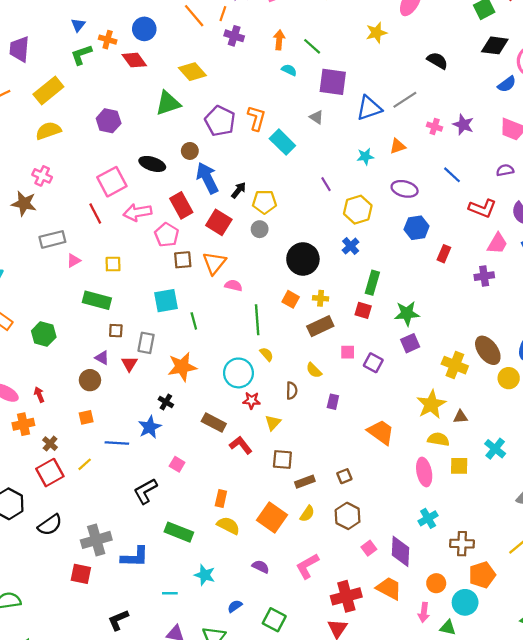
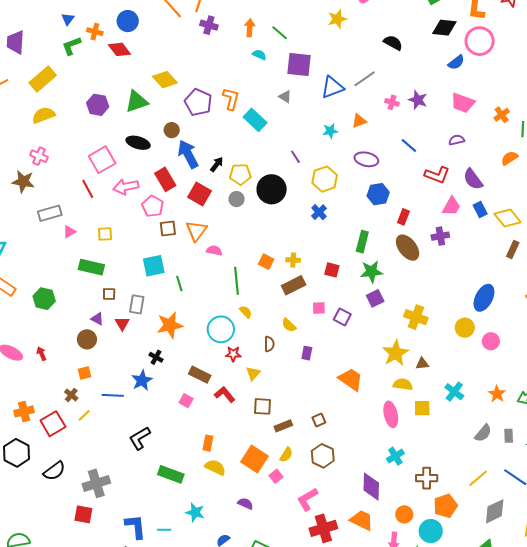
yellow diamond: (192, 72) -> (165, 80), moved
green triangle: (168, 103) -> (137, 102), moved
black circle: (303, 259) -> (272, 189), moved
green rectangle: (372, 283) -> (362, 242), moved
brown ellipse: (488, 350) -> (408, 248), moved
orange cross: (23, 424) -> (24, 411), moved
brown cross: (50, 444) -> (71, 395), moved
pink square: (177, 464) -> (186, 401), moved
pink square: (369, 548) -> (276, 476), moved
blue L-shape: (135, 557) -> (135, 527), moved, turned -96
pink L-shape: (307, 566) -> (307, 499), moved

